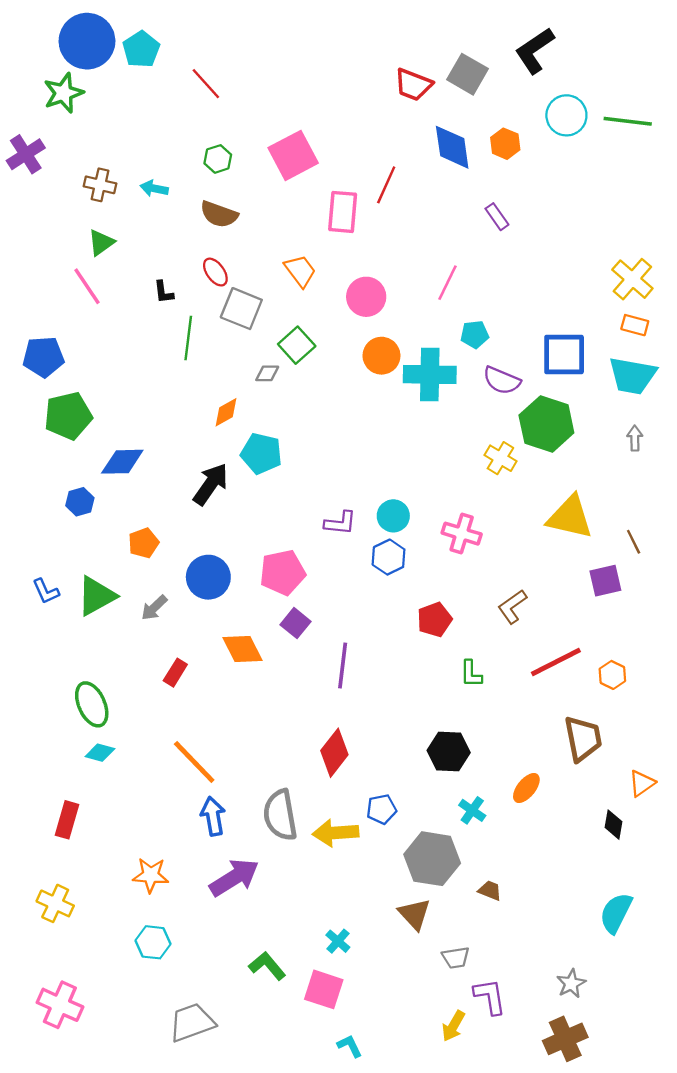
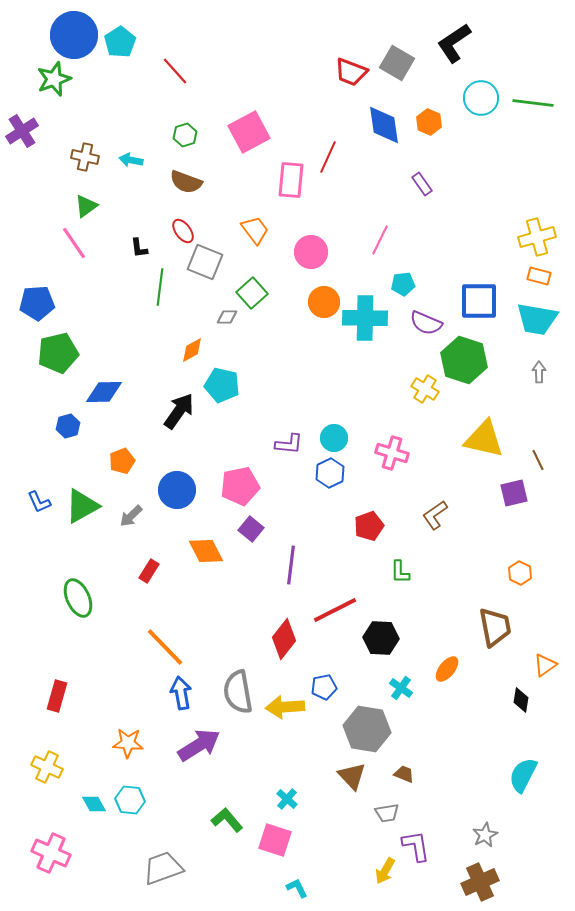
yellow cross: (632, 279) -> (537, 237), turned 33
red line: (556, 662) -> (335, 610), moved
cyan diamond: (100, 753) -> (94, 804), moved, turned 45
brown trapezoid: (490, 890) -> (404, 774), moved

